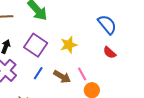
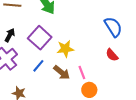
yellow star: (69, 45) -> (65, 49), moved

